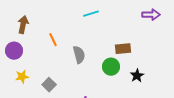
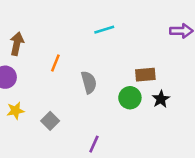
orange line: (53, 40) -> (55, 63), turned 48
black star: (137, 76) -> (161, 99), moved

